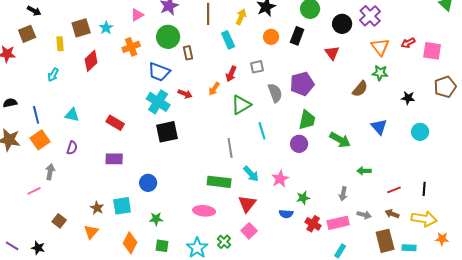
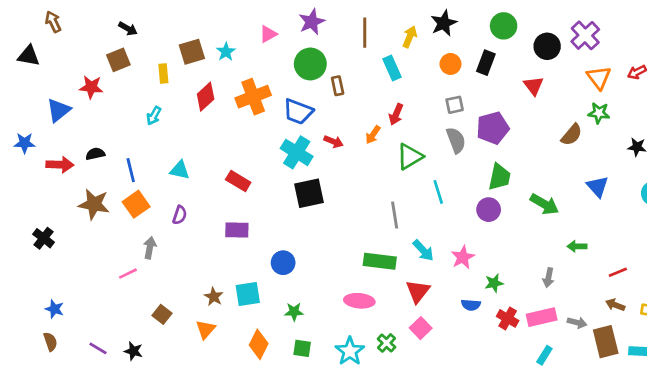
orange cross: (131, 47) -> (253, 97), moved, size x1.4
gray square: (257, 67) -> (455, 105), moved
gray arrow: (364, 215) -> (577, 323), moved

